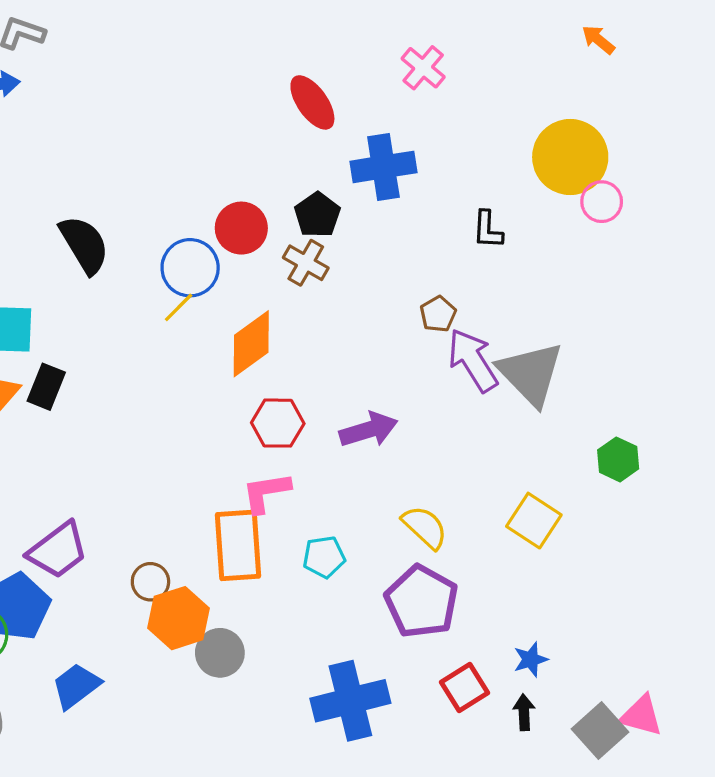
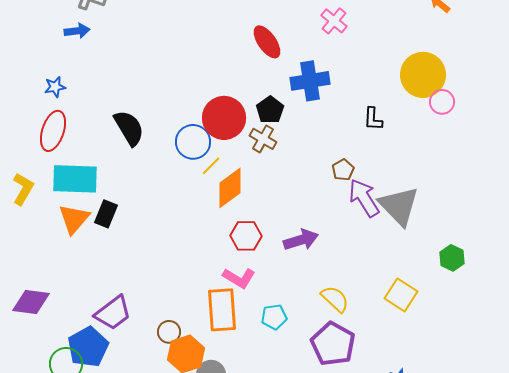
red circle: (241, 228) -> (224, 118), size x1.4
yellow line: (179, 307) -> (211, 166), moved
pink L-shape: (266, 493) -> (239, 278), turned -140

